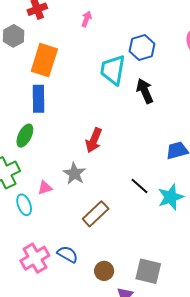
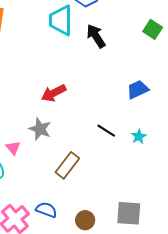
red arrow: (94, 140) -> (54, 93), turned 50
pink triangle: (45, 188) -> (13, 148), turned -42
cyan star: (171, 197) -> (139, 136), size x0.6

